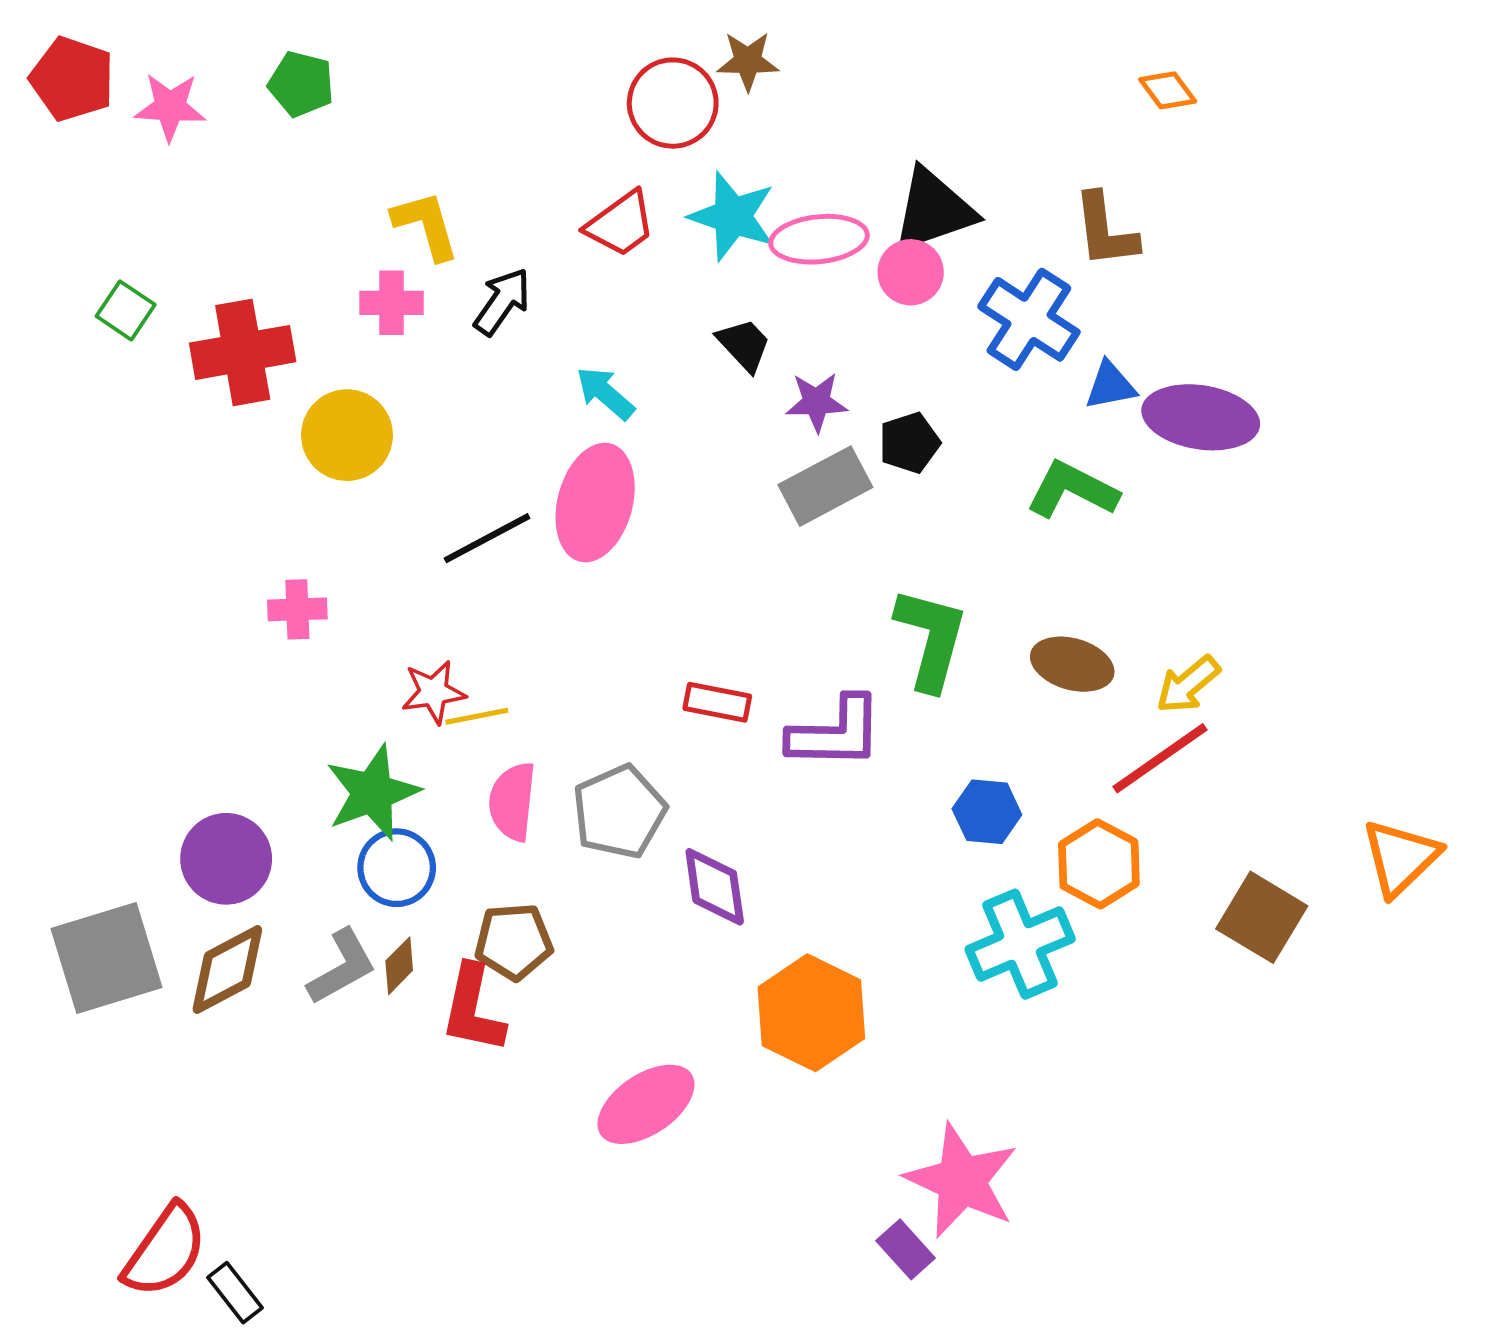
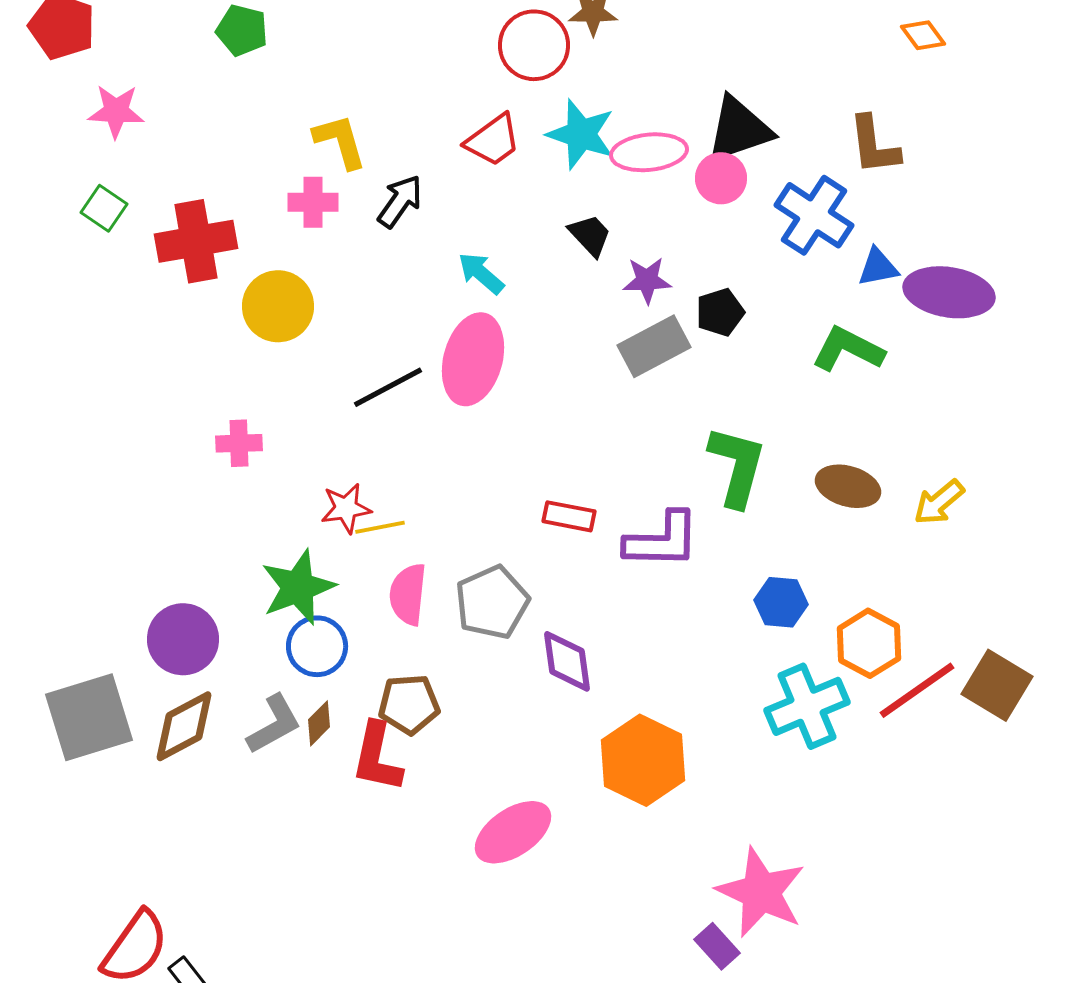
pink star: (170, 107) -> (116, 111), moved
red line: (1160, 758) -> (917, 690), moved

